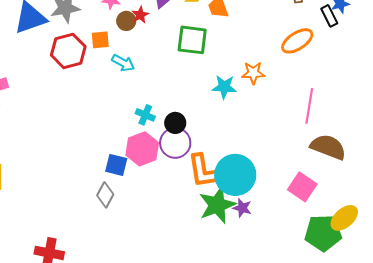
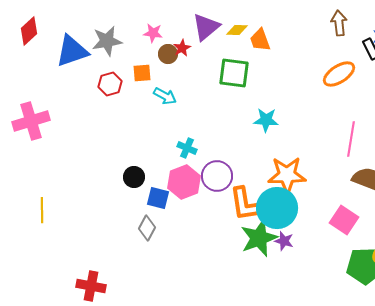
red hexagon: (68, 51) -> (110, 84), size x0.7
orange star: (253, 73) -> (287, 175), moved, size x1.6
black circle: (175, 123) -> (134, 177), moved

